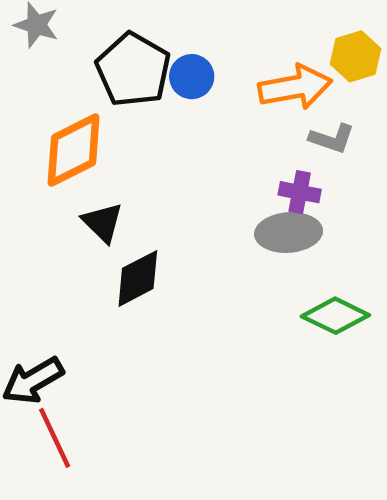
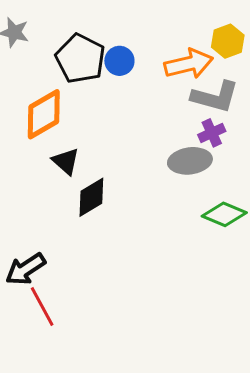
gray L-shape: (332, 139) -> (215, 97), size x1.6
purple cross: (300, 192) -> (212, 133), moved, turned -32

